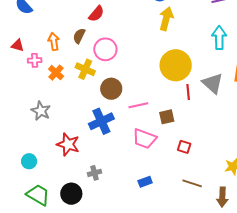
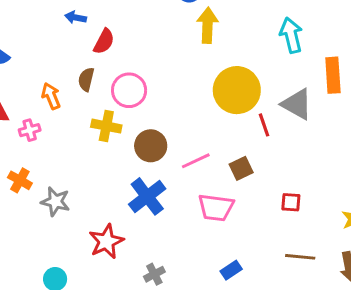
orange cross: (56, 73) -> (20, 180), moved
red star: (68, 144) -> (106, 241), turned -30
red square: (184, 147) -> (291, 202), moved

